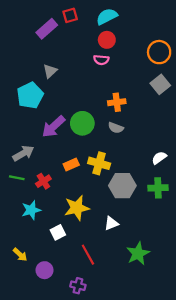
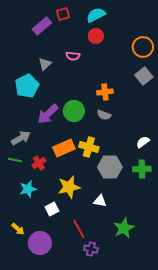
pink semicircle: (101, 60) -> (73, 56), moved
orange rectangle: (71, 164) -> (64, 148), size x1.5
white triangle: (111, 223) -> (100, 201), turned 32
purple circle: (45, 270) -> (40, 243), size x1.5
purple cross: (78, 286) -> (91, 249), moved

